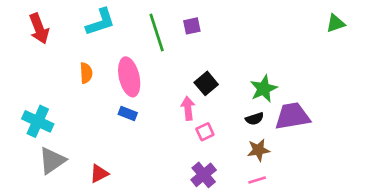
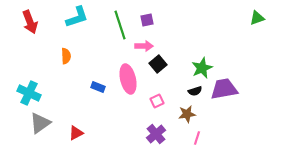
pink ellipse: (129, 77) -> (128, 79), moved
pink arrow: (188, 108) -> (144, 46), moved, turned 96
brown star: (258, 150) -> (187, 114), moved
pink line: (257, 180) -> (197, 138), turned -56

